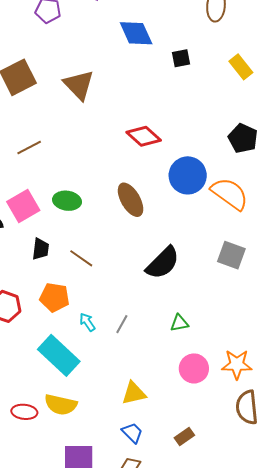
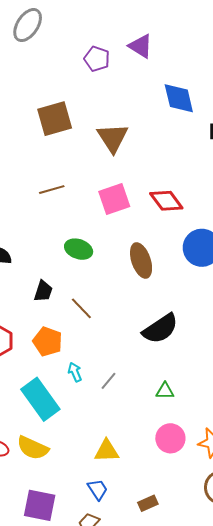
pink square: (23, 206) -> (114, 199), moved

